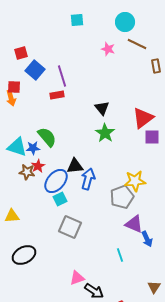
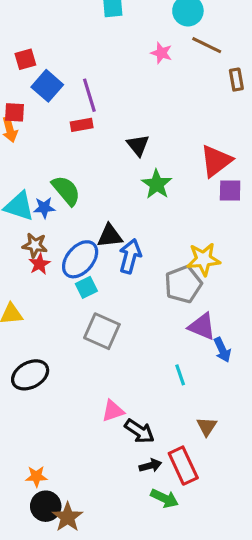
black triangle: (102, 108) -> (138, 145), moved
red star: (38, 166) -> (39, 264), moved
brown triangle: (154, 287) -> (207, 426), moved

